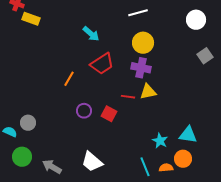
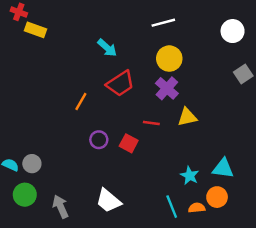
purple cross: (141, 68) -> (167, 88), turned 30
yellow triangle: (148, 92) -> (187, 117), moved
gray circle: (28, 123) -> (32, 164), moved
gray arrow: (52, 167) -> (61, 207), turned 36

